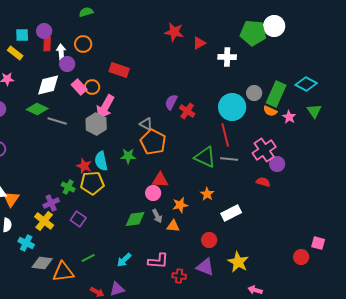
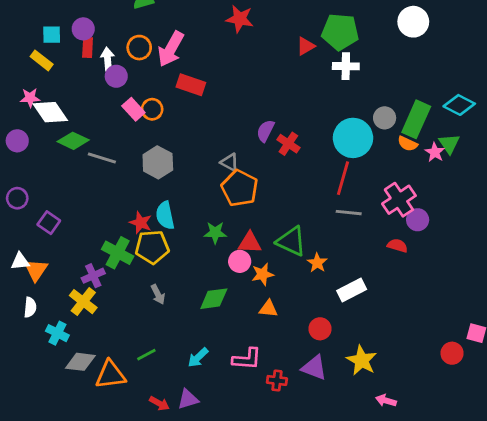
red star: (174, 32) -> (240, 19), moved
green pentagon: (253, 33) -> (340, 32), moved
white diamond: (48, 85) -> (50, 112), moved, turned 70
pink arrow: (105, 107) -> (171, 49), moved
green triangle: (314, 111) -> (449, 144), moved
red line: (225, 135) -> (343, 178), turned 30
green star: (128, 156) -> (215, 233), moved
green triangle: (205, 157) -> (291, 241), moved
green cross: (68, 187) -> (118, 253), size x1.5
orange star: (180, 205) -> (263, 274), moved
gray arrow: (157, 216) -> (158, 294), moved
purple square: (78, 219) -> (49, 223), moved

